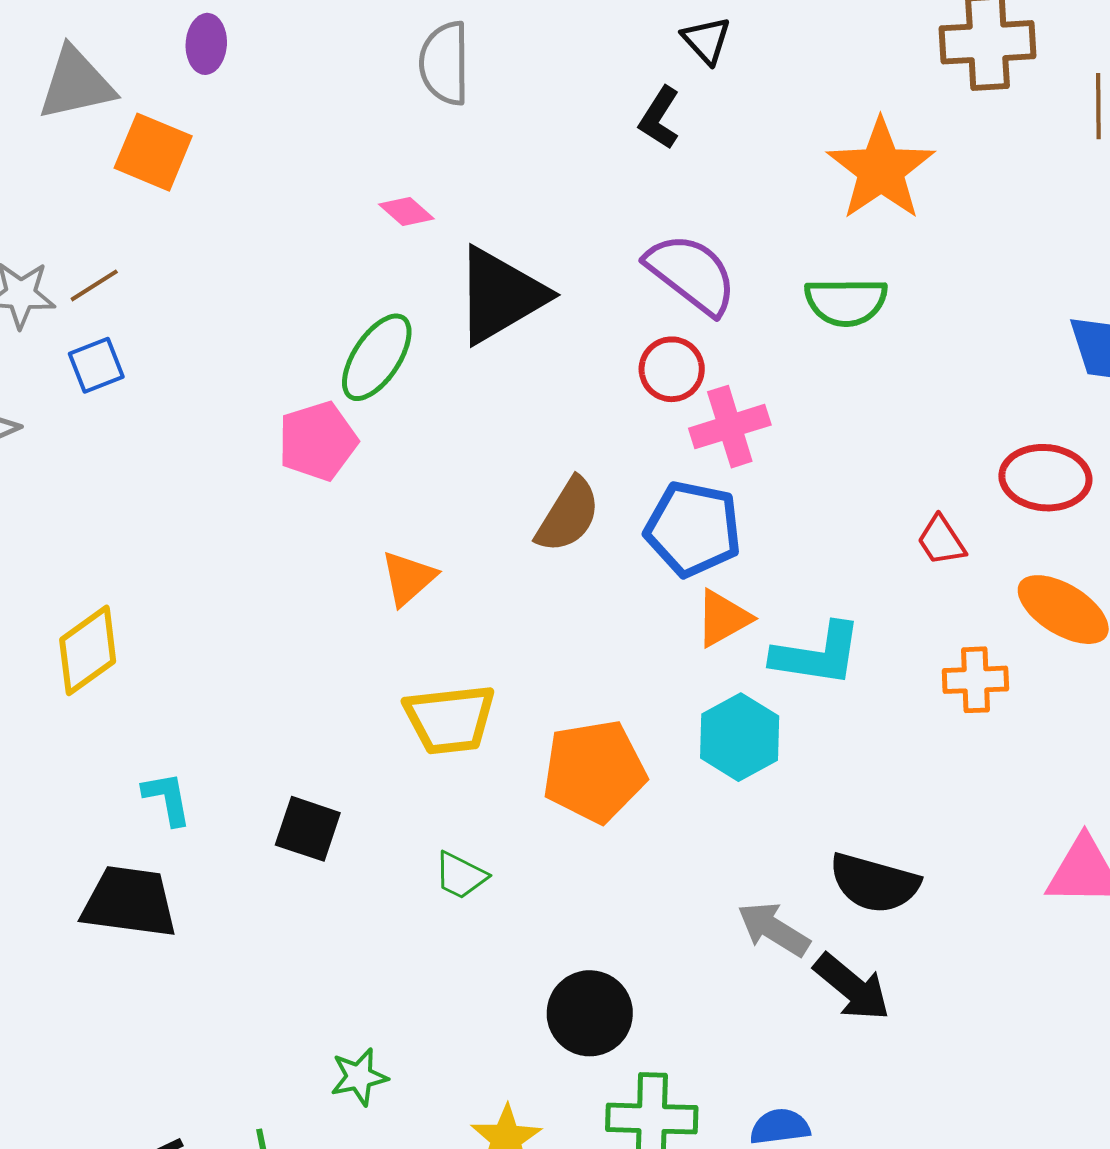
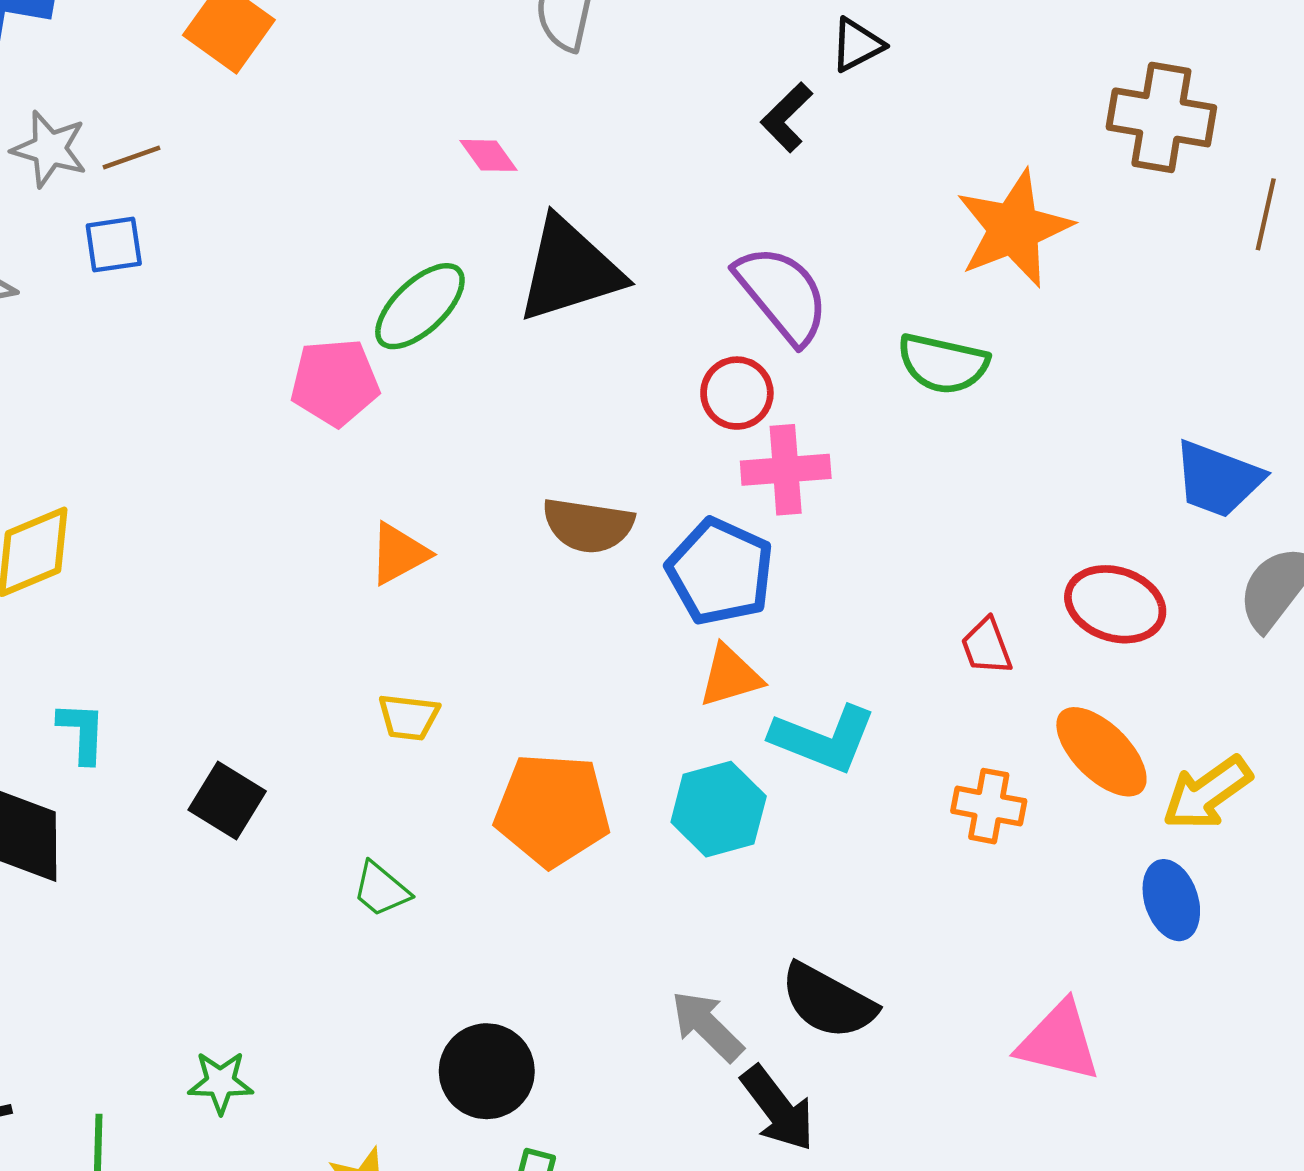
black triangle: (706, 40) -> (857, 45), turned 32
brown semicircle: (568, 515) -> (588, 525), turned 54
yellow trapezoid: (450, 719) -> (409, 717), size x0.6

